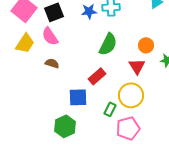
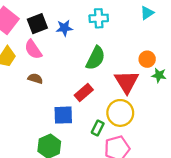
blue star: (89, 11) -> (64, 28), moved
orange circle: (146, 45) -> (147, 59), moved
red triangle: (137, 66) -> (127, 82), size x1.4

